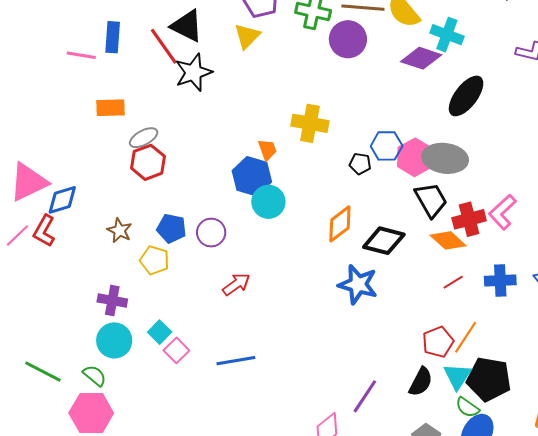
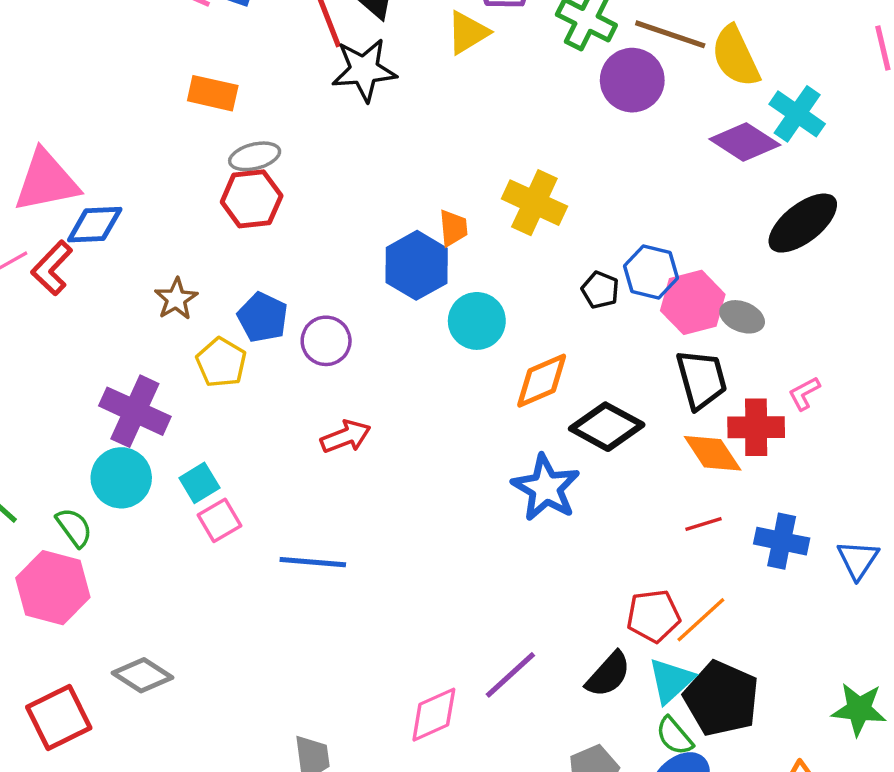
gray ellipse: (445, 158) -> (742, 317), size x0.6
cyan circle: (268, 202) -> (477, 321), moved
pink L-shape: (503, 212) -> (804, 393), moved, size x0.6
purple cross: (112, 300) -> (135, 411), size x1.4

